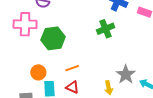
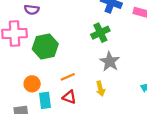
gray star: (126, 74) -> (110, 62), moved
yellow arrow: (109, 88) -> (100, 89), moved

